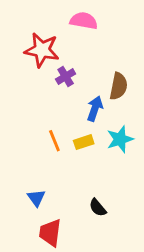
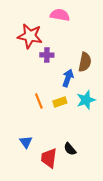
purple cross: (66, 76) -> (47, 55), turned 32
red trapezoid: (50, 233) -> (49, 158), moved

